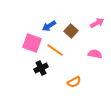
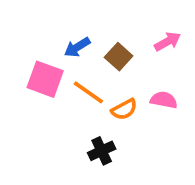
black cross: (41, 68) -> (102, 151), moved
orange semicircle: (74, 82) -> (124, 109), moved

